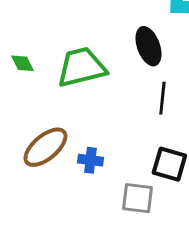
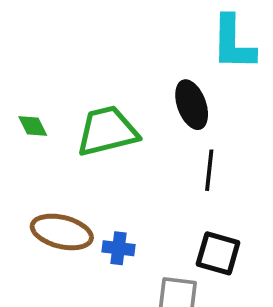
brown ellipse: (45, 147) -> (62, 232), turned 54

